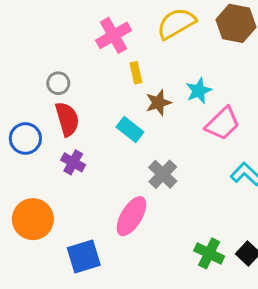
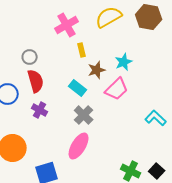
pink trapezoid: (223, 124) -> (117, 89), moved
gray cross: (163, 174) -> (84, 115), moved

